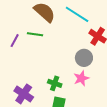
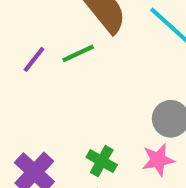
green line: (35, 34) -> (78, 53), turned -42

